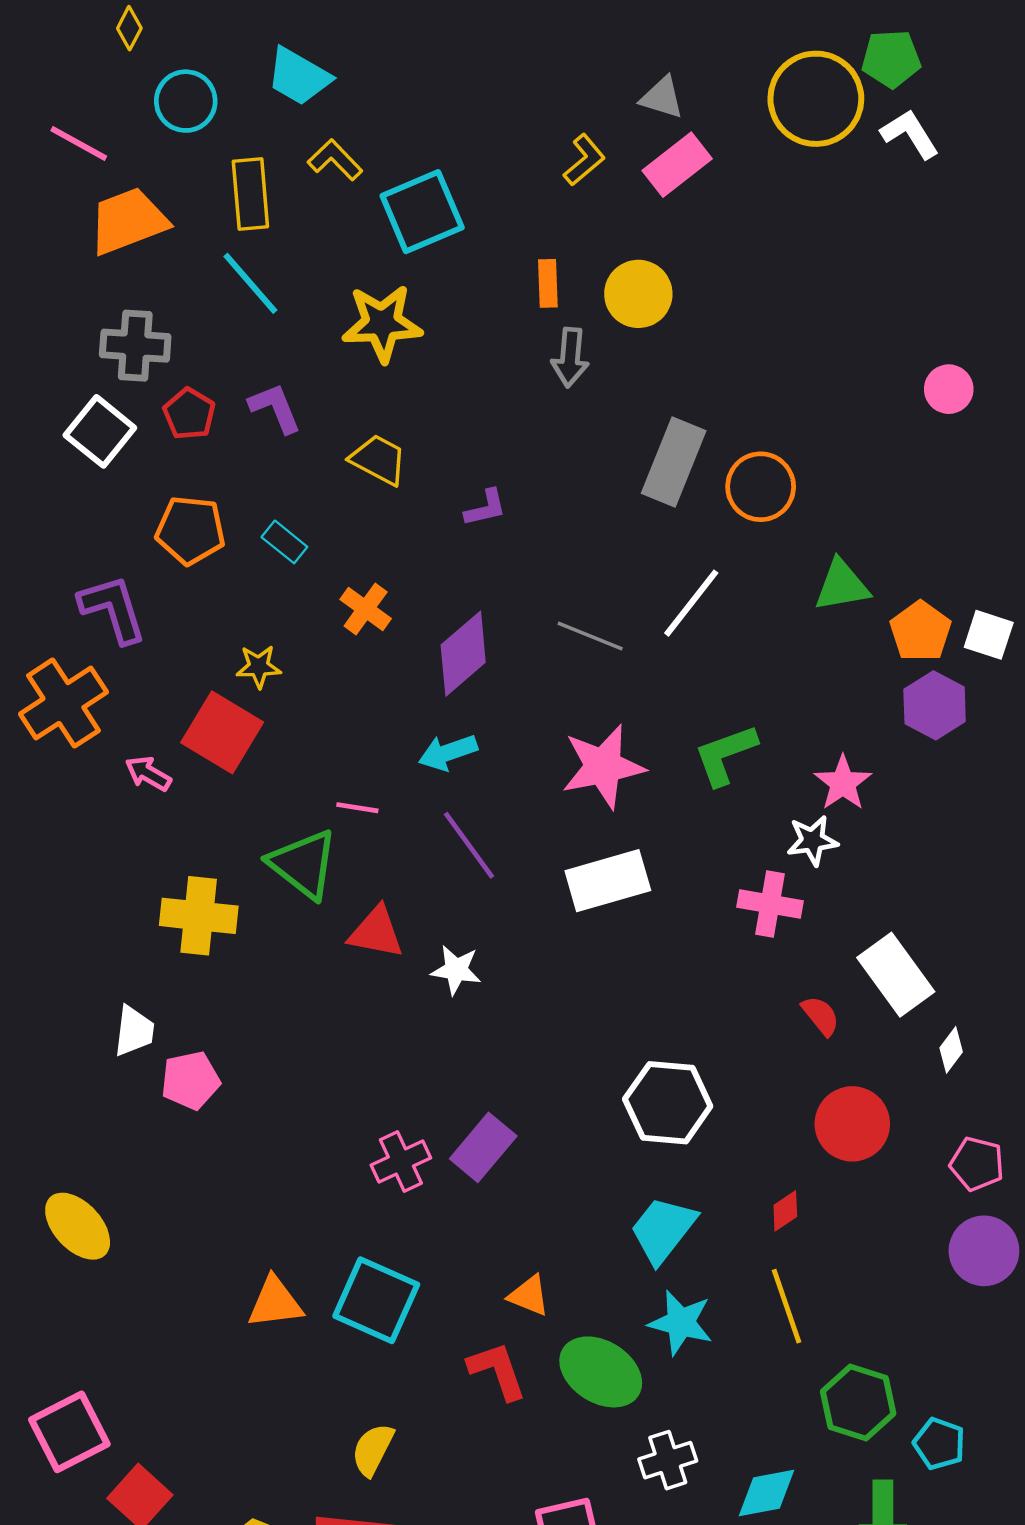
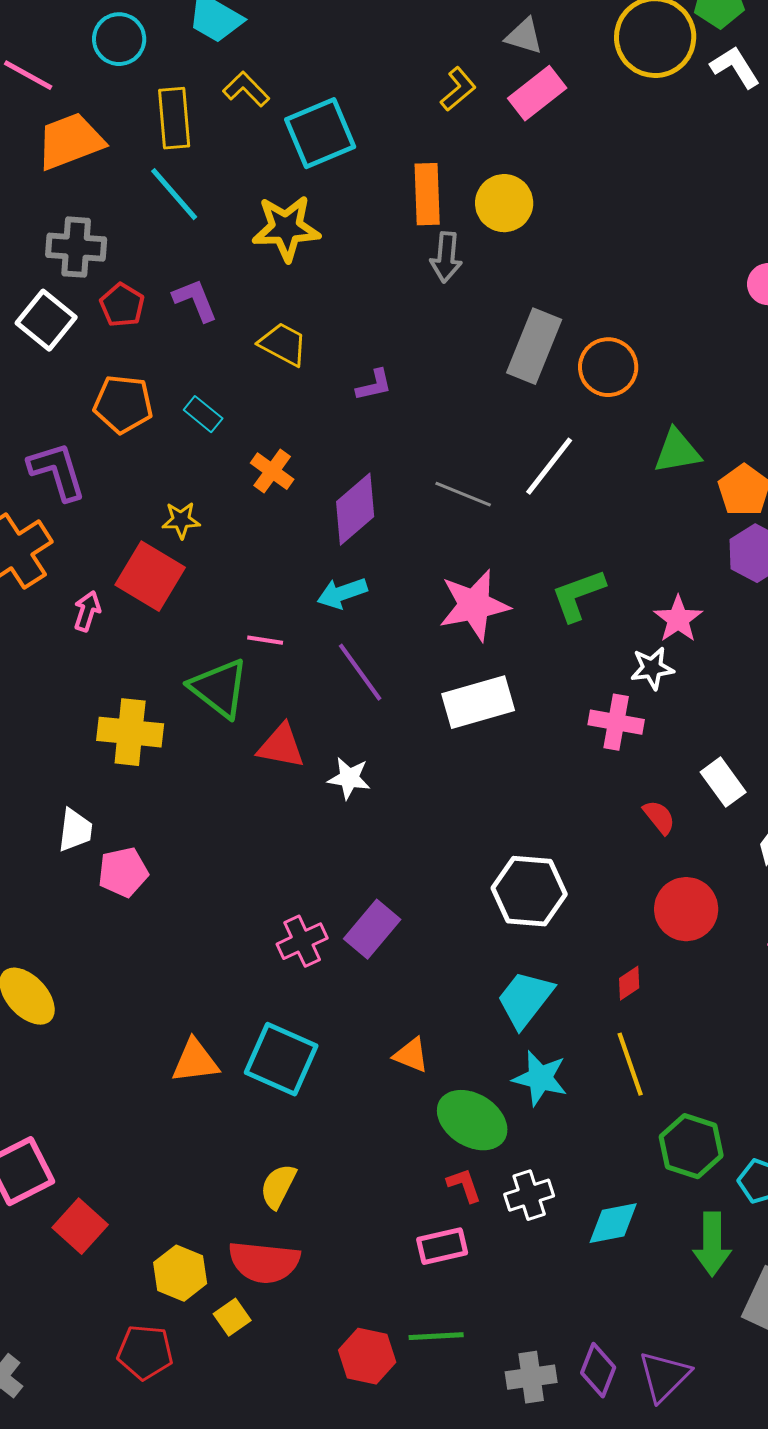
orange rectangle: (548, 283) -> (427, 194), size x1.5
pink arrow: (148, 774) -> (87, 611), turned 78
white rectangle: (896, 975) -> (723, 782), size x0.7
red L-shape: (497, 1371) -> (464, 1185), moved, size x0.7

